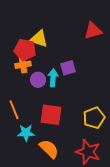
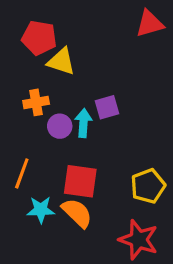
red triangle: (93, 31) -> (150, 24), moved
red pentagon: (25, 50) -> (39, 38), moved
orange line: (14, 110) -> (22, 173), turned 42
orange semicircle: (49, 149) -> (77, 213), moved

